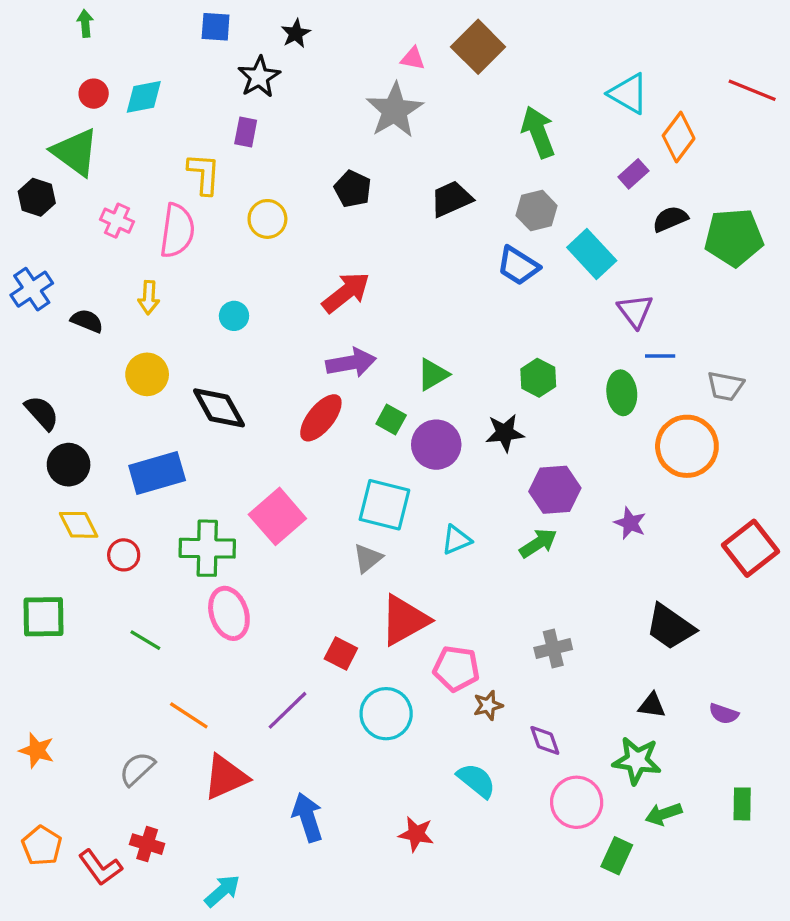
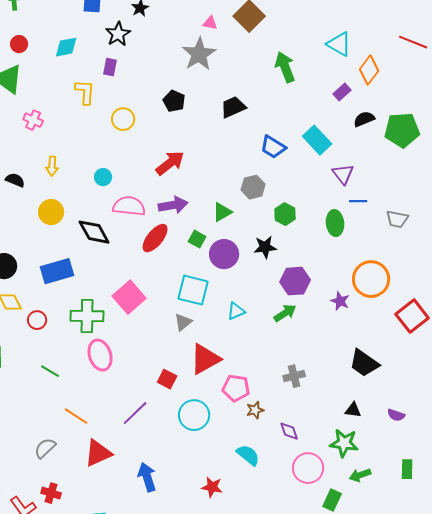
cyan diamond: (144, 97) -> (66, 47), moved
gray hexagon: (537, 211) -> (253, 187), moved
pink semicircle: (177, 231) -> (129, 206), moved, turned -92
orange circle: (687, 446) -> (371, 279), moved

